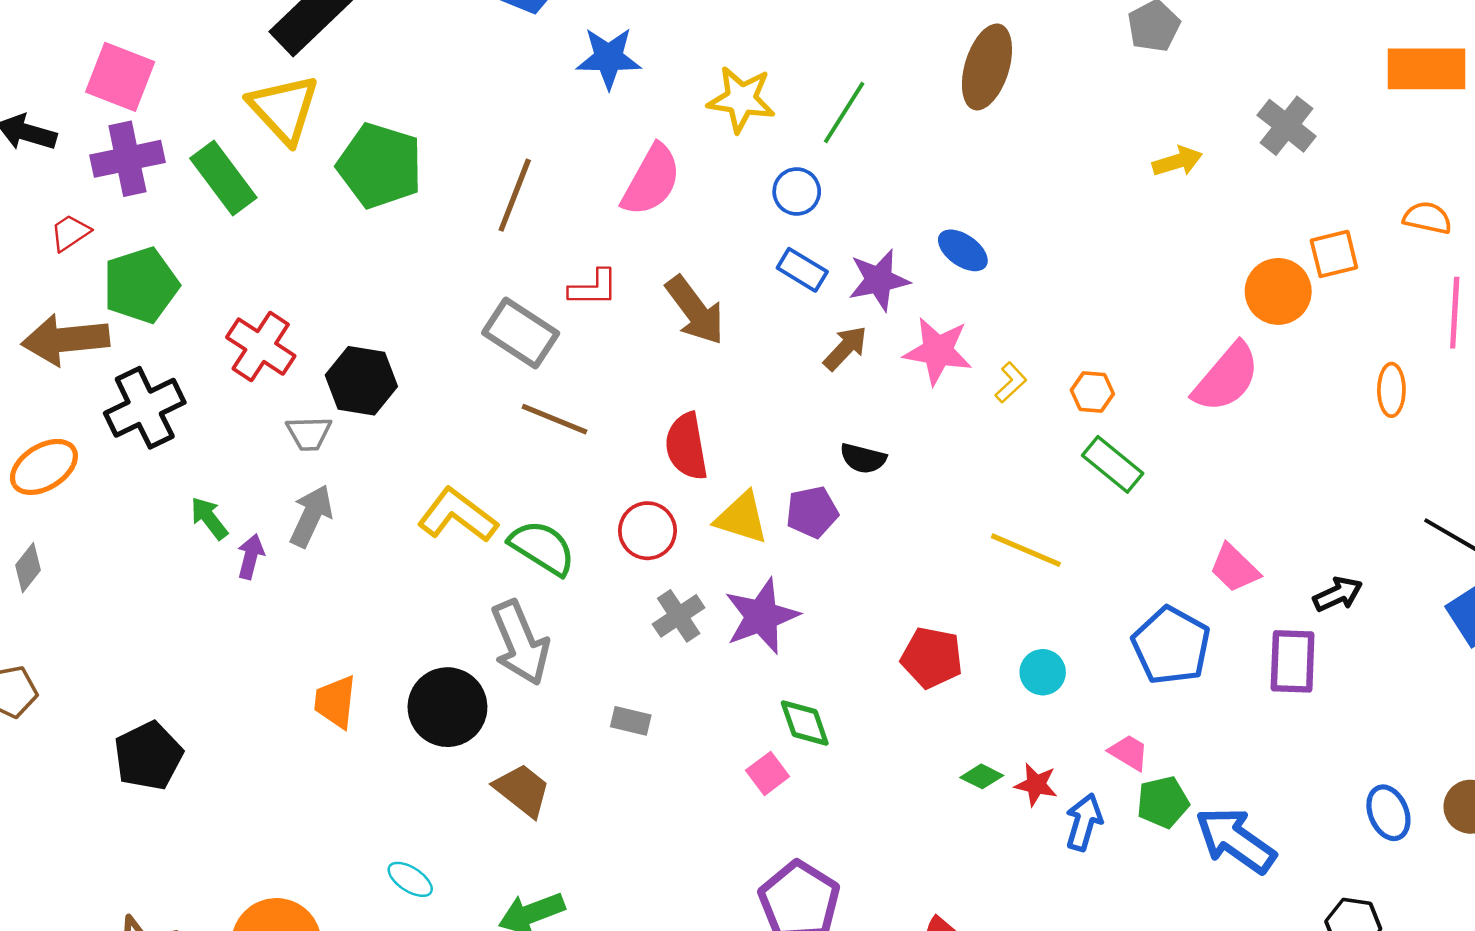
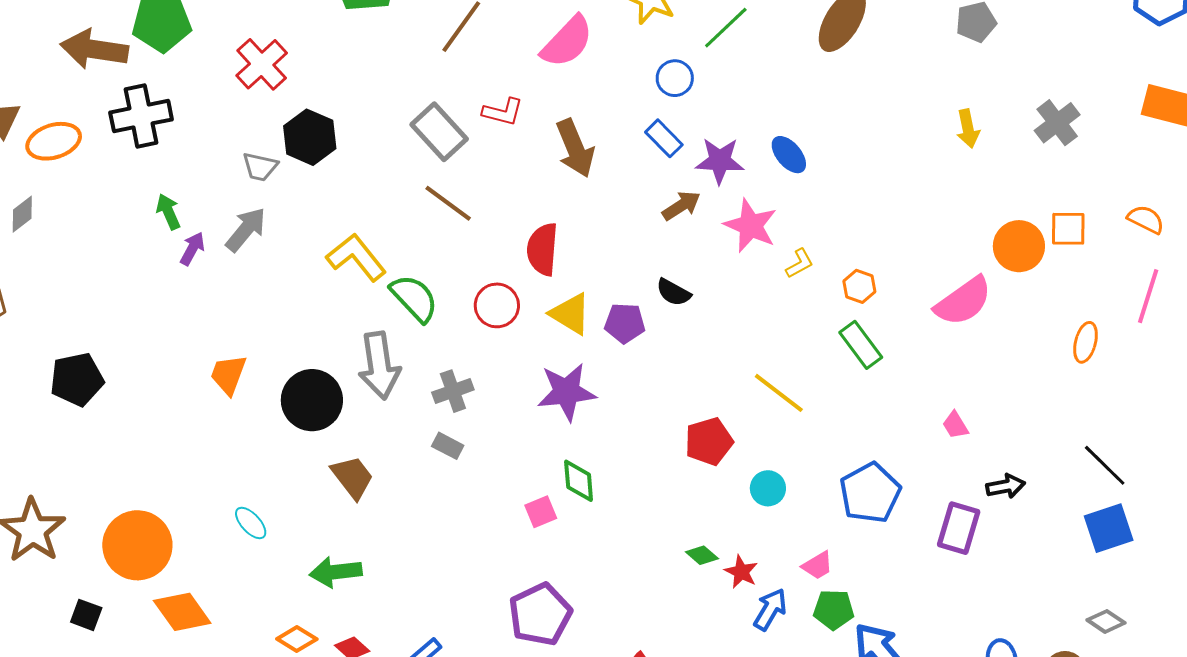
yellow arrow: (1177, 161) -> (968, 129), turned 81
red cross: (261, 347) -> (262, 64), moved
pink trapezoid: (1234, 568) -> (955, 425), moved, size x0.7
gray cross: (679, 616) -> (453, 391), moved
red pentagon: (932, 658) -> (709, 441), moved, turned 30
pink trapezoid: (1129, 752) -> (818, 565), turned 104

